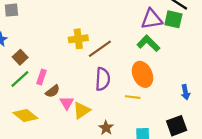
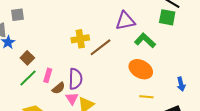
purple triangle: (152, 19) -> (125, 21), moved
orange ellipse: (143, 74) -> (141, 69), turned -35
purple semicircle: (103, 79) -> (75, 79), moved
yellow line: (133, 97) -> (146, 97), moved

